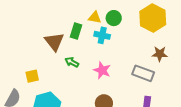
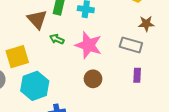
pink star: (102, 70) -> (88, 45), size x1.5
yellow square: (32, 76) -> (17, 57), size x1.6

